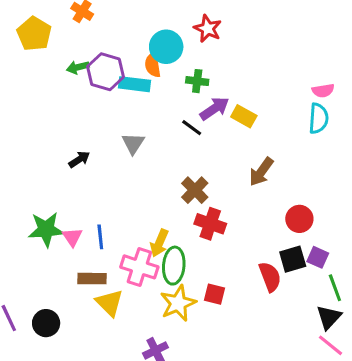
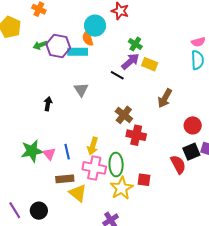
green cross: (197, 81) -> (135, 44), moved, turned 32
black arrow: (79, 159) -> (48, 104), turned -40
yellow arrow: (159, 243) -> (93, 146), moved

